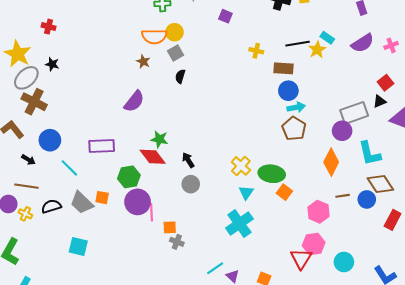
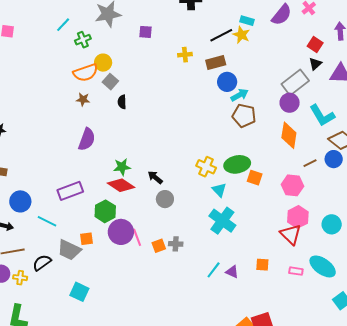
gray cross: (177, 242) -> (176, 244), moved
cyan square: (78, 247) -> (79, 292), turned 30

